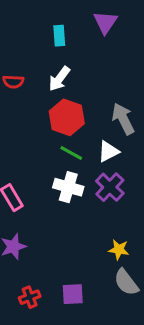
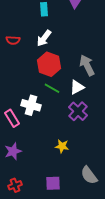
white cross: (68, 187) -> (31, 105), moved
yellow star: (119, 250) -> (62, 146), moved
red cross: (30, 297) -> (15, 185), moved

